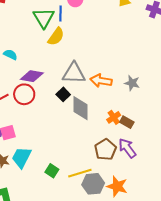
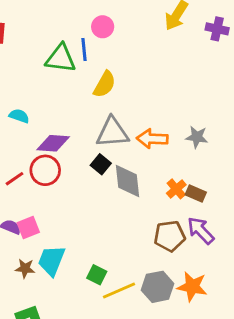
green triangle: (44, 18) -> (61, 58), turned -45
yellow semicircle: (56, 37) -> (105, 84), moved
brown pentagon: (105, 150) -> (170, 236), turned 30
yellow line: (80, 173) -> (119, 291), moved

